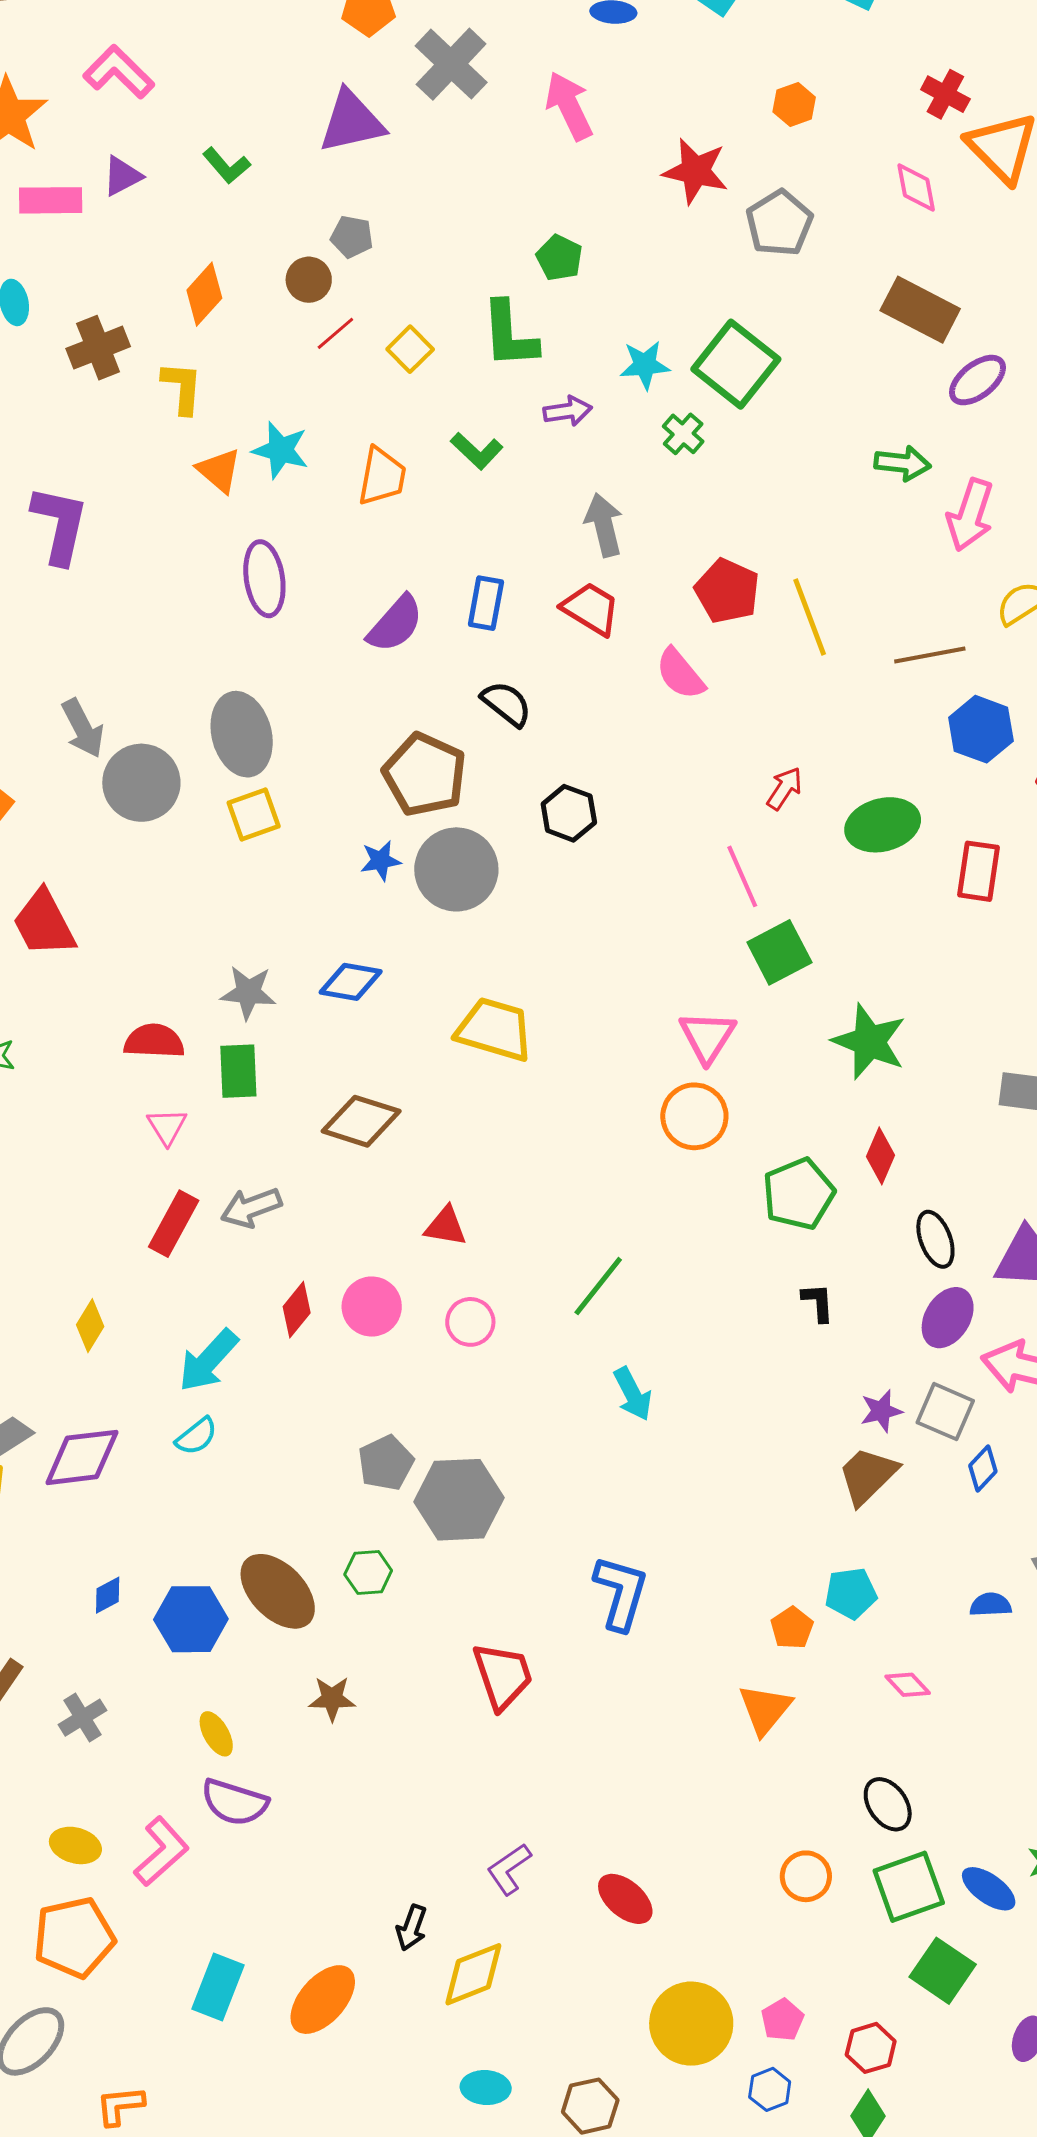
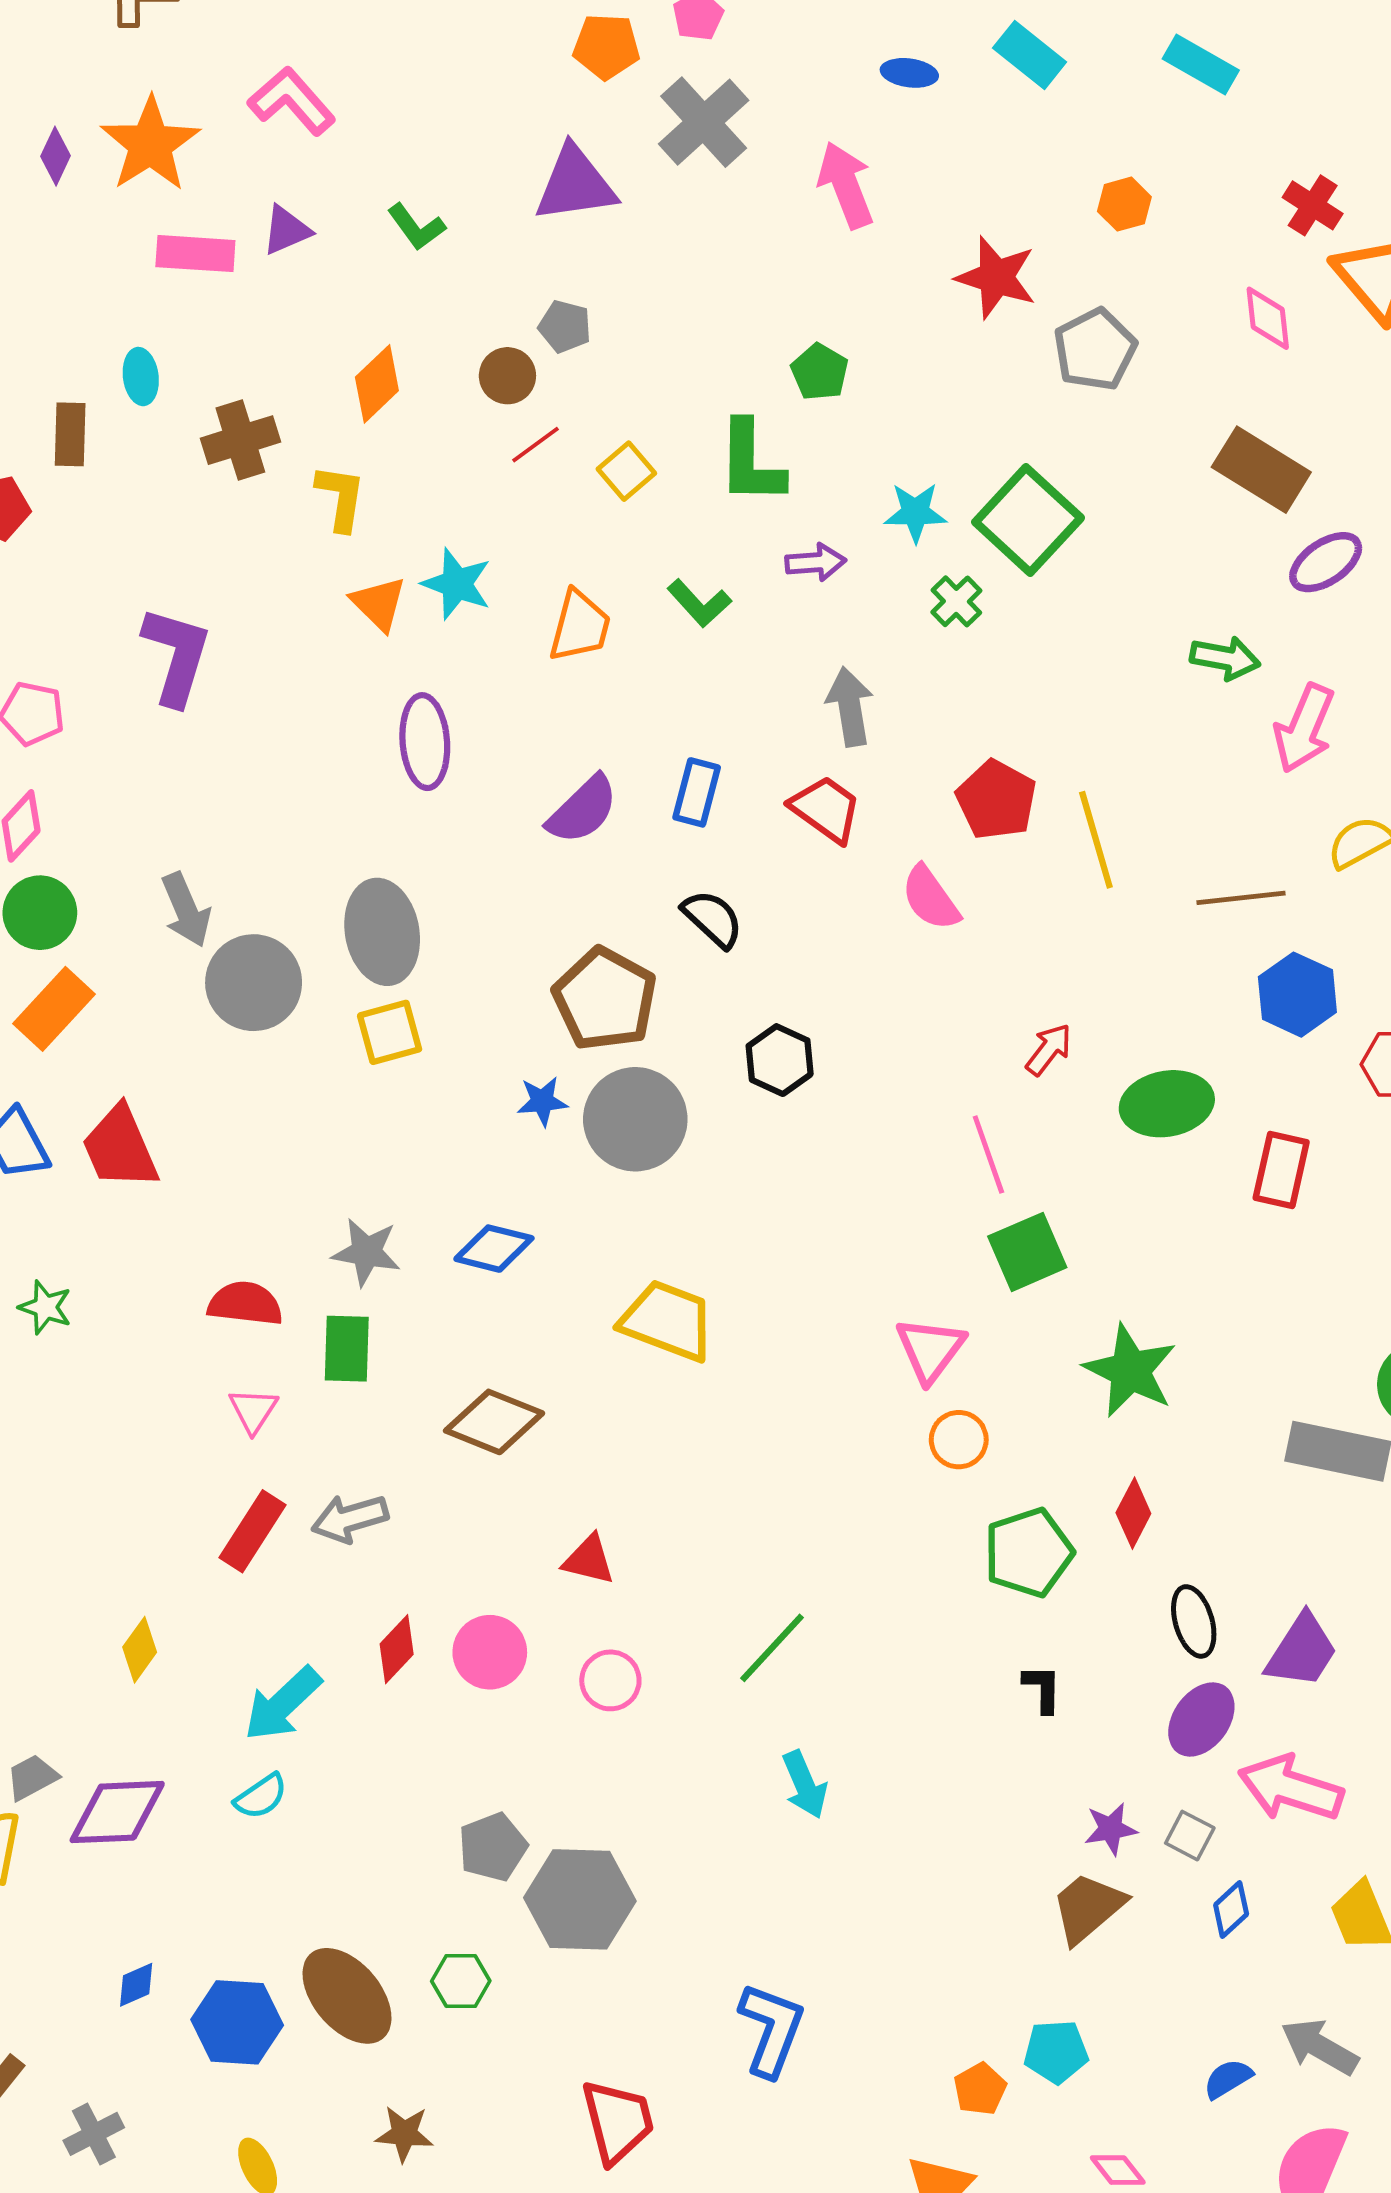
orange circle: (694, 1116) -> (959, 1440), moved, size x0.7
gray square: (945, 1412) -> (1190, 1836), size x0.7
blue semicircle: (991, 1605) -> (1228, 2079), turned -33

